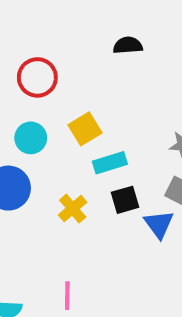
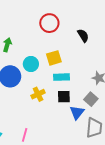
black semicircle: (128, 45) -> (83, 36), moved, turned 48
red circle: (37, 77) -> (49, 23), moved
cyan circle: (31, 138) -> (31, 64), moved

